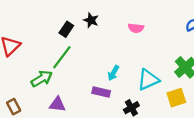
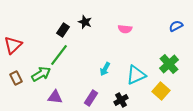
purple rectangle: (101, 92) -> (91, 98), moved, turned -70
yellow square: (176, 98) -> (161, 91), turned -30
brown rectangle: (14, 107) -> (16, 78), moved

